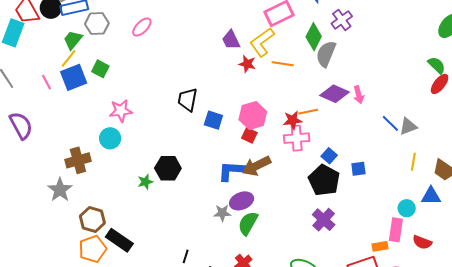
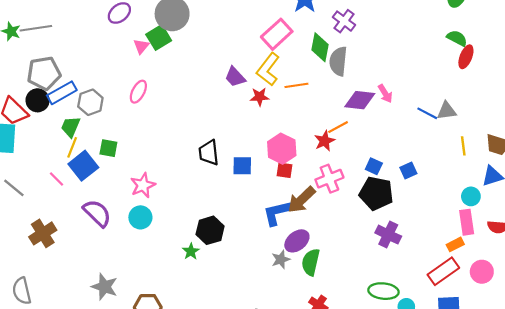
purple semicircle: (21, 125) -> (97, 213), moved
gray triangle: (408, 126) -> (447, 111), turned 30
pink cross: (297, 138) -> (329, 179), moved
brown cross: (78, 160) -> (43, 233), moved

